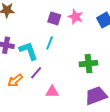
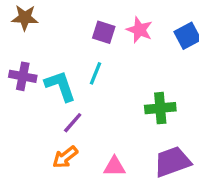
orange arrow: (15, 80) -> (65, 157), moved
pink triangle: (52, 92) -> (115, 167), moved

